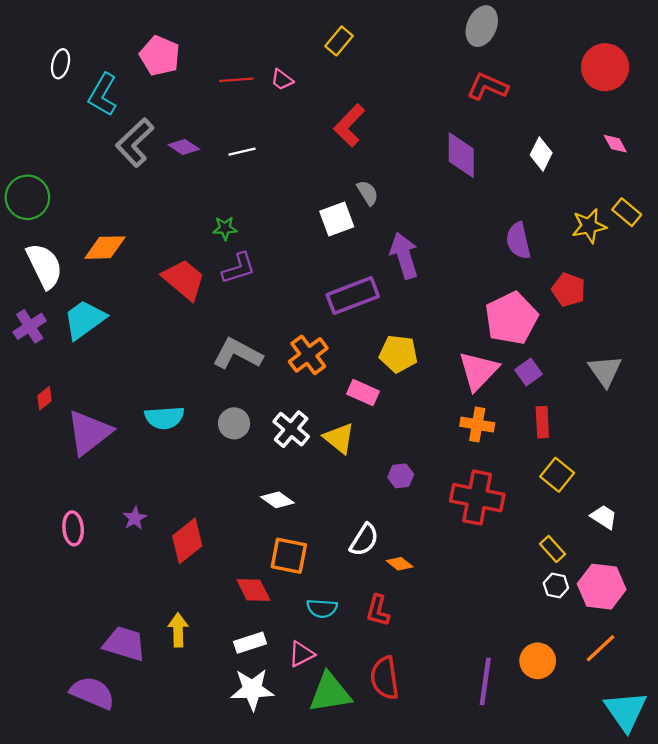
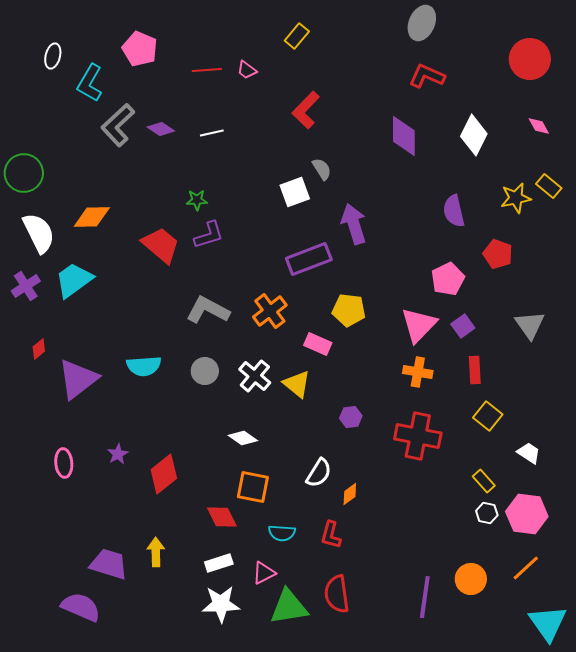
white diamond: (541, 154) -> (474, 135), size x1.4
pink pentagon: (511, 318) -> (448, 279), size x0.7
orange diamond: (400, 564) -> (350, 494), turned -75

